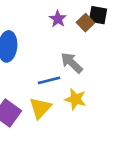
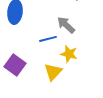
yellow triangle: (40, 108) -> (53, 72), moved

